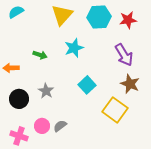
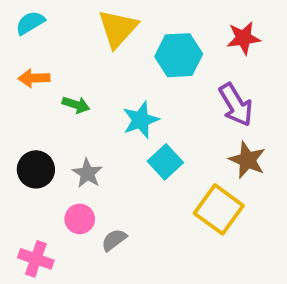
cyan hexagon: (99, 17) -> (179, 55), moved
cyan star: (74, 48) -> (141, 120), moved
orange arrow: (11, 68) -> (34, 78), moved
black circle: (19, 99) -> (36, 169), moved
pink circle: (42, 126) -> (80, 219), moved

